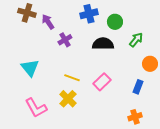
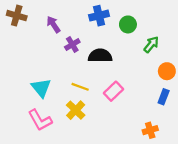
brown cross: (27, 13) -> (17, 16), moved
black semicircle: (103, 44) -> (100, 56), moved
cyan triangle: (30, 68) -> (41, 88), moved
blue rectangle: (138, 87) -> (164, 97), moved

